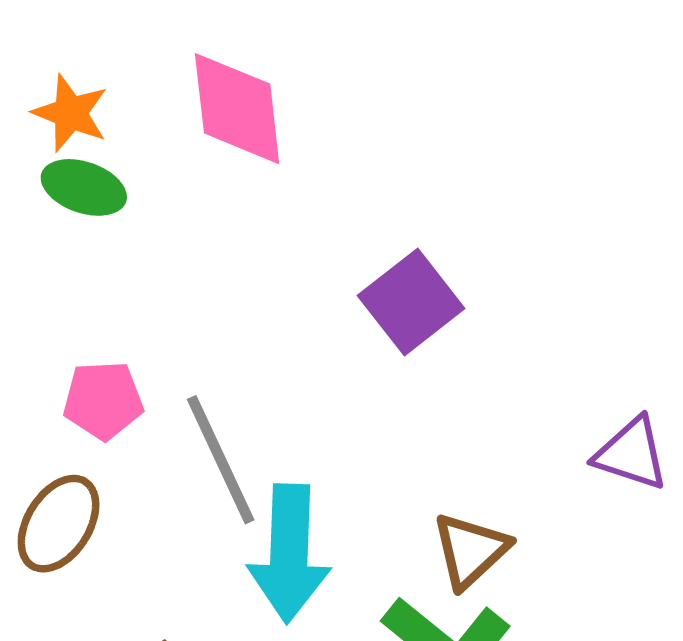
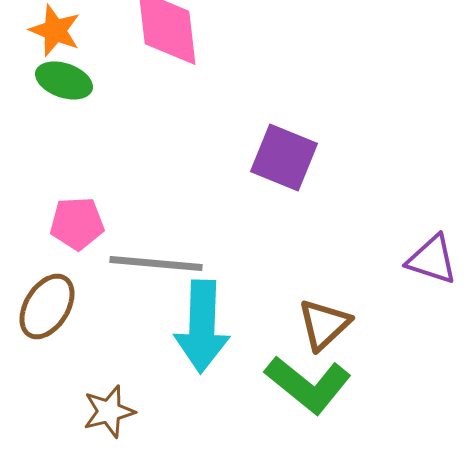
purple square: (411, 302) -> (284, 157), turned -30
gray line: (221, 460) -> (156, 263), turned -60

